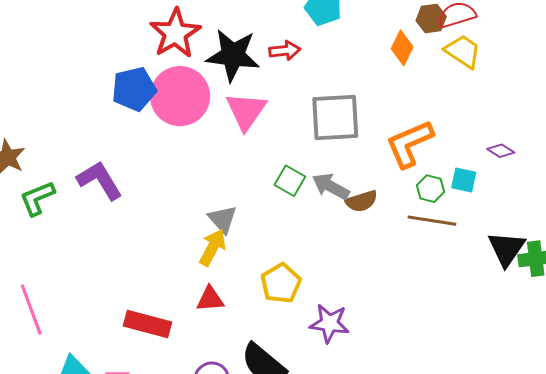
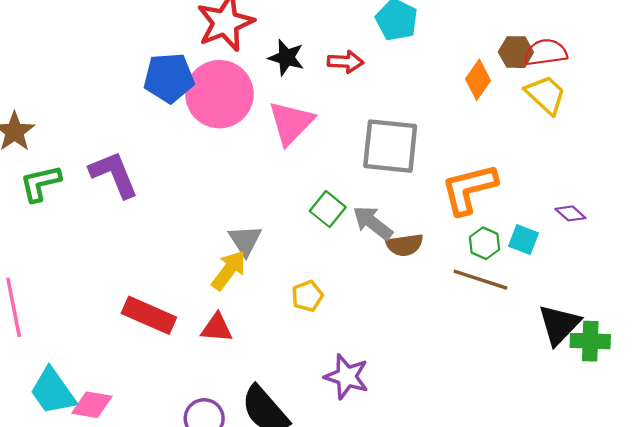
black star: (233, 55) -> (286, 58), size x0.6
yellow pentagon: (281, 283) -> (307, 296), moved, size x0.7
red rectangle: (147, 324) -> (149, 315), moved

